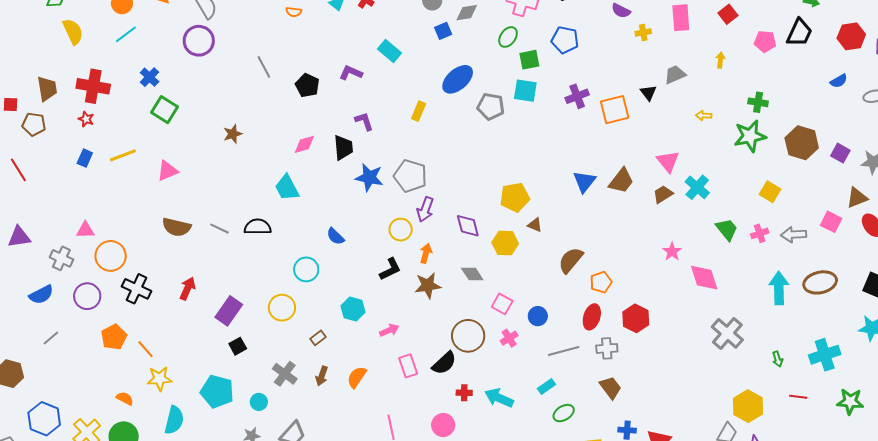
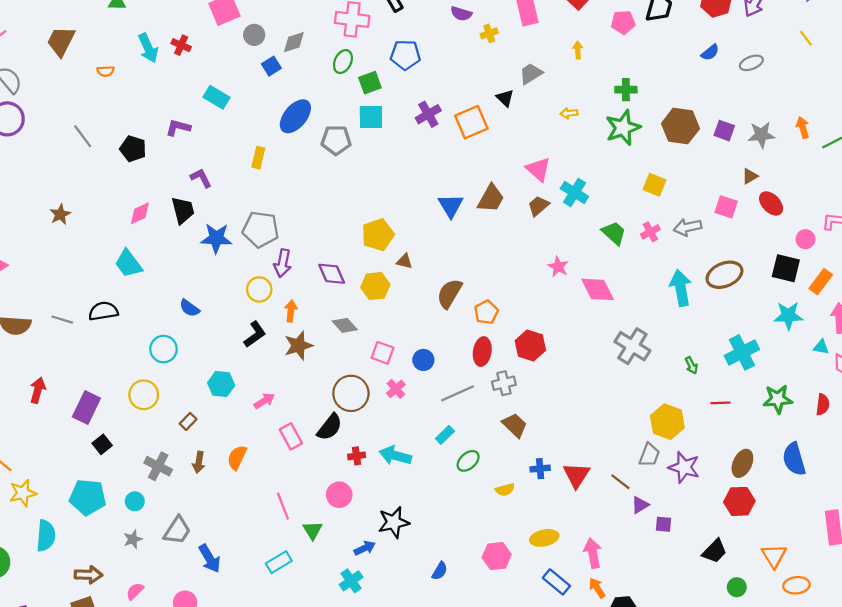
brown triangle: (857, 198) -> (750, 176), size x0.7

